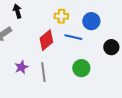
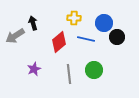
black arrow: (17, 11) -> (33, 23), moved
black circle: (111, 47) -> (117, 37), moved
gray line: (43, 72) -> (69, 74), moved

